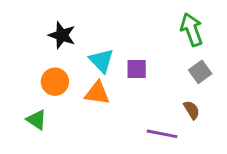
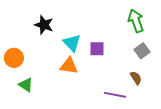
orange circle: (55, 82) -> (14, 58), moved

